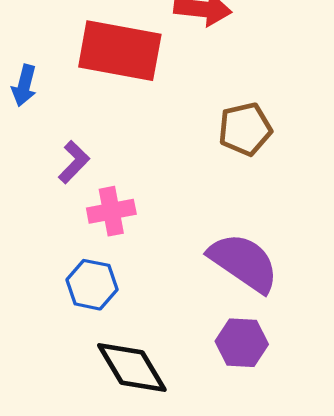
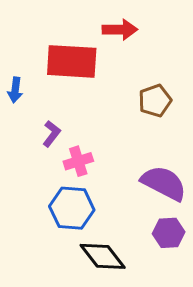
blue hexagon: (92, 285) -> (72, 208), size x1.4

